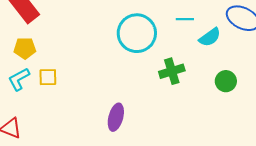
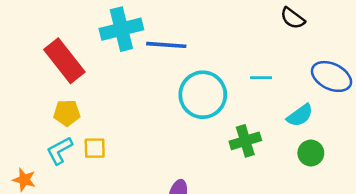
cyan semicircle: (210, 37) -> (300, 115), moved

